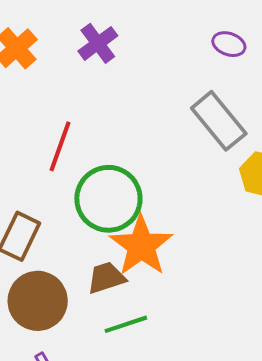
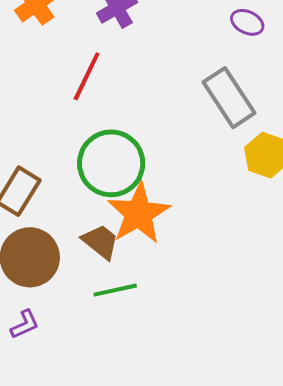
red line: (60, 146) -> (87, 76), moved
brown trapezoid: (106, 278) -> (101, 242), turned 51

